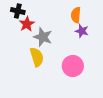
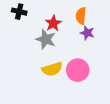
red star: (27, 24) -> (53, 23), moved
yellow semicircle: (37, 57) -> (52, 69), moved, turned 90

